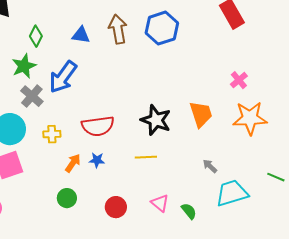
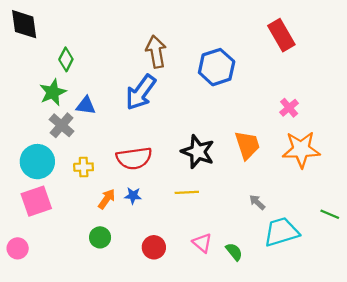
blue hexagon: (162, 28) -> (217, 67), moved
blue triangle: (81, 35) -> (86, 106), moved
blue arrow: (63, 77) -> (141, 92), moved

